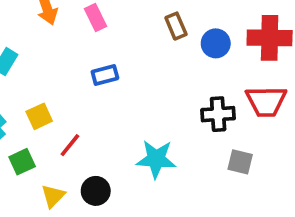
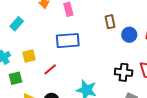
blue rectangle: (105, 75) -> (68, 41), size x1.6
red line: (70, 145) -> (50, 69), moved

